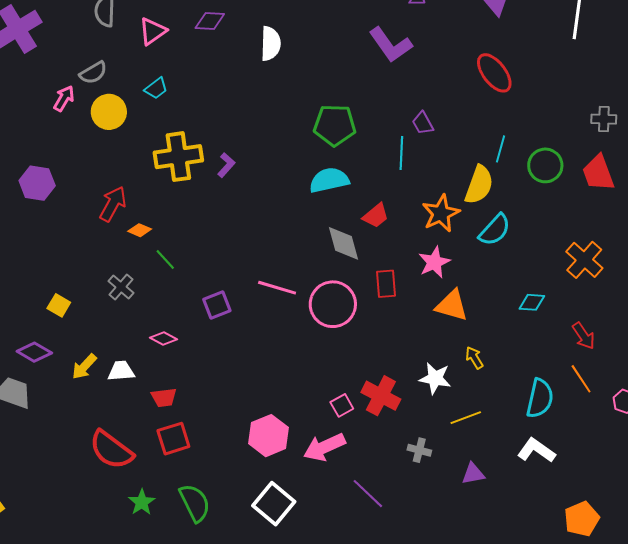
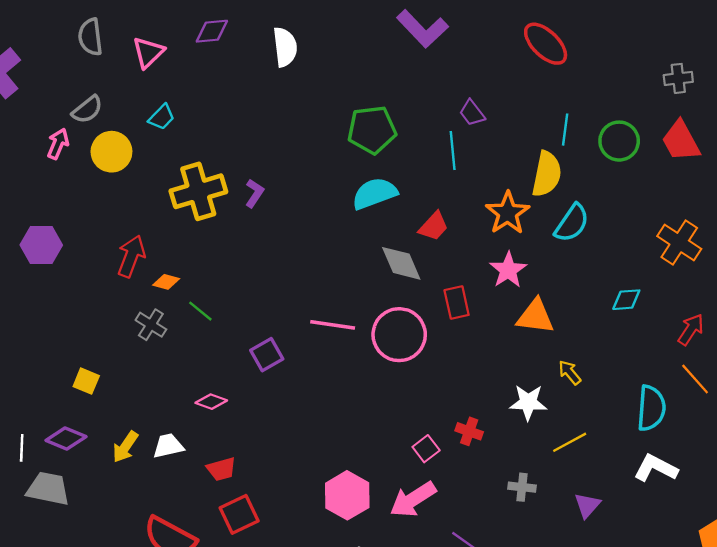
gray cross: (121, 287) -> (151, 325), moved
red arrow: (584, 336) -> (691, 329), turned -104
red cross: (381, 396) -> (469, 431), size x0.6
purple triangle: (473, 474) -> (587, 505), turned -30

